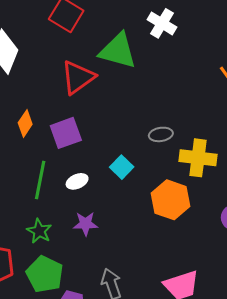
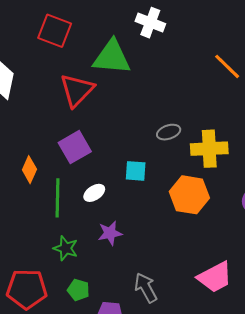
orange diamond: (25, 123) -> (29, 170), moved
cyan square: (122, 167) -> (136, 171), turned -30
green pentagon: (45, 274) -> (78, 290), size x0.6

